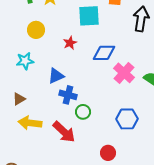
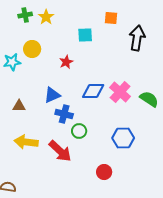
cyan square: (89, 16) -> (85, 35), size x0.7
blue diamond: (104, 53) -> (93, 91), moved
cyan star: (25, 61) -> (12, 62), moved
brown triangle: (19, 99) -> (19, 106), moved, turned 32

